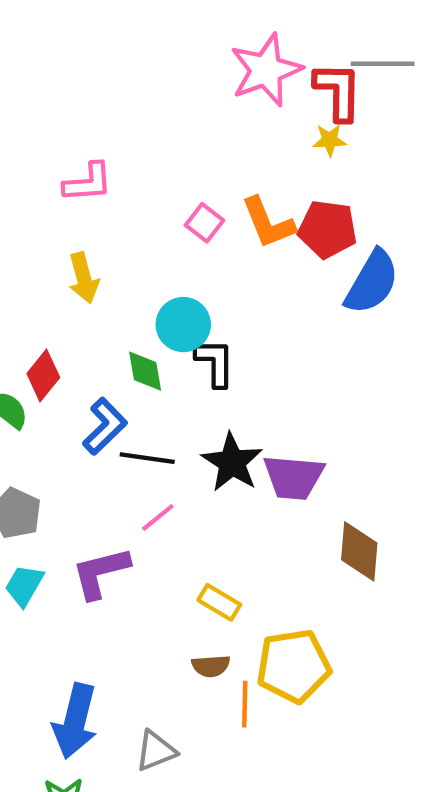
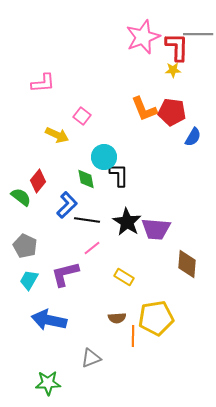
pink L-shape: (88, 182) -> (43, 83), moved
pink square: (204, 223) -> (82, 116), moved
yellow arrow: (84, 278) -> (57, 135), turned -50
blue semicircle: (372, 282) -> (193, 137), size x0.6
yellow rectangle: (219, 602) -> (124, 277), moved
blue arrow: (75, 721) -> (49, 320), moved, turned 88

